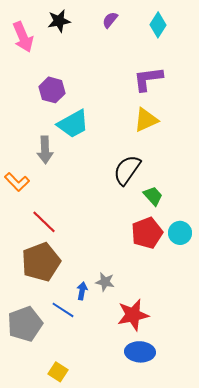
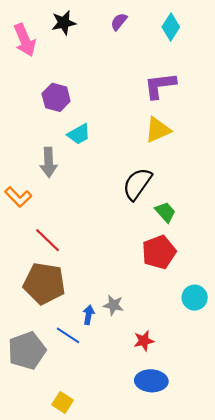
cyan trapezoid: (73, 124) -> (79, 134), size x0.7
cyan circle: (180, 233) -> (195, 298), moved
brown pentagon: (41, 262) -> (44, 283), turned 30
red star: (133, 315) -> (144, 341), size x0.6

